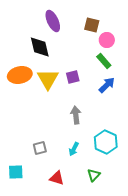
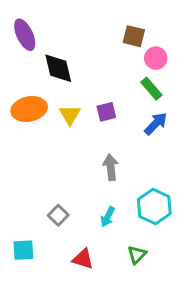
purple ellipse: (53, 21) -> (25, 35), moved
yellow triangle: (48, 79) -> (70, 115), size x0.7
gray square: (40, 148) -> (58, 215), turned -32

